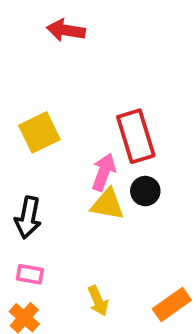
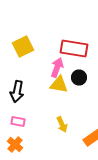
red rectangle: (136, 136) -> (74, 48), turned -64
yellow arrow: (98, 301) -> (62, 124), moved

